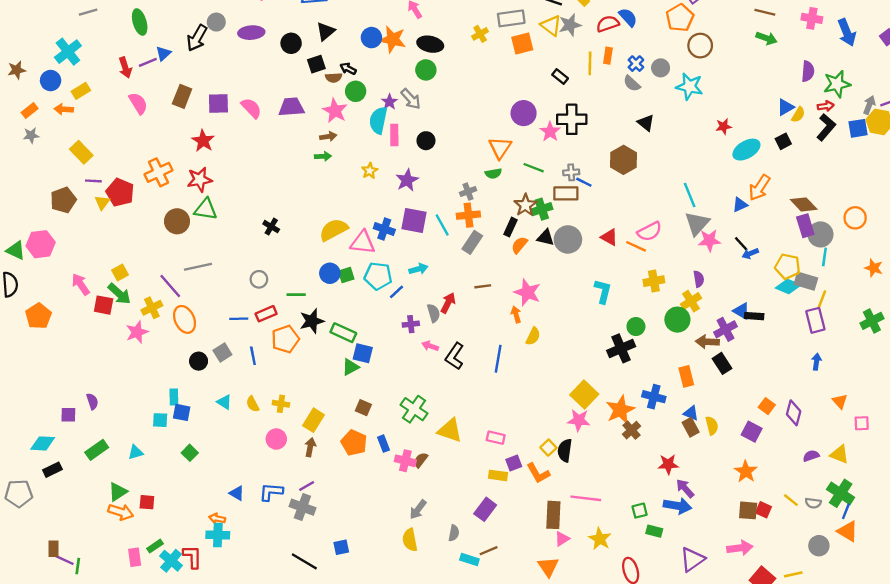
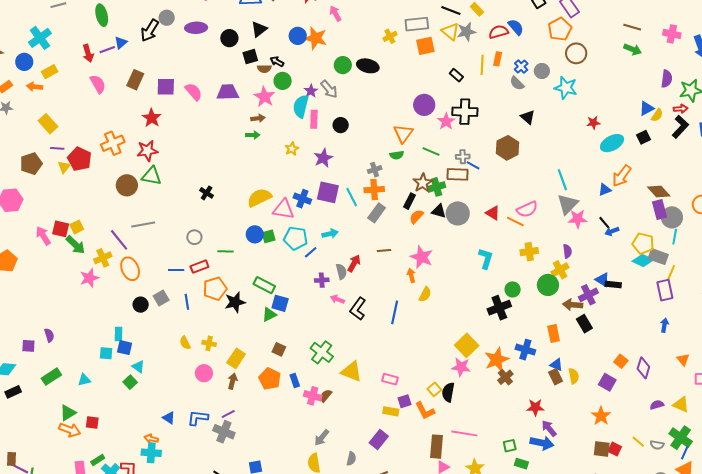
black ellipse: (430, 44) -> (368, 66), moved
red square: (104, 305) -> (61, 229), moved
black star: (312, 321) -> (235, 302), moved
cyan triangle: (224, 402) -> (138, 367), moved

